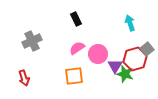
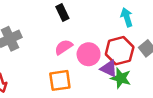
red hexagon: (135, 59) -> (120, 51), moved
purple triangle: (115, 66) -> (109, 69), turned -35

